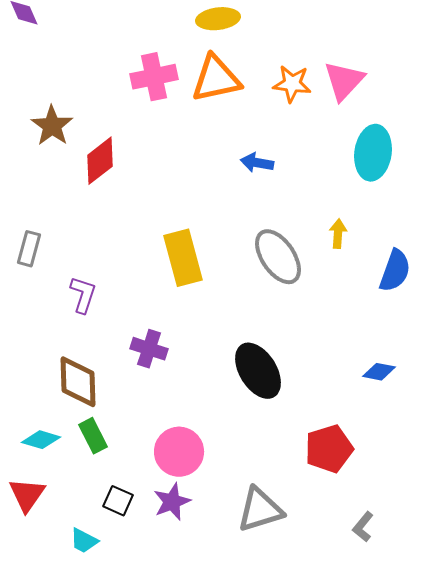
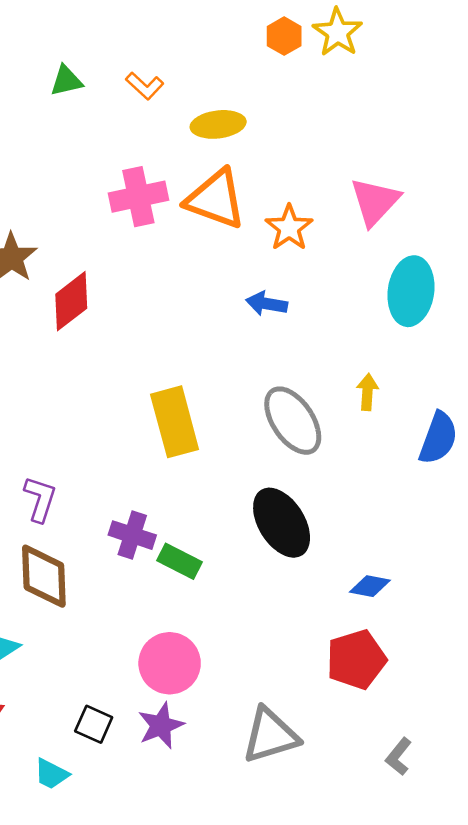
orange triangle: (216, 79) -> (216, 199), turned 32
orange star: (292, 84) -> (289, 228), moved, turned 30
purple L-shape: (83, 295) -> (40, 499), moved
black ellipse: (258, 371) -> (282, 523), moved
blue diamond: (379, 372) -> (370, 586), moved
green rectangle: (93, 436) -> (180, 561), moved, turned -36

